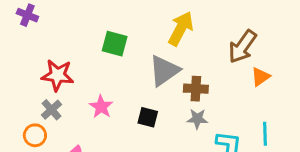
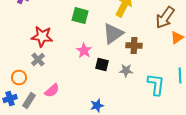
pink star: (101, 107) -> (84, 50), moved
gray star: (197, 119) -> (126, 70), moved
orange circle: (35, 135) -> (19, 78), moved

